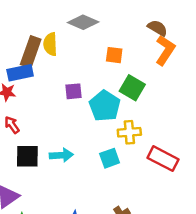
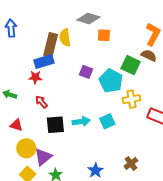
brown semicircle: (157, 28) -> (149, 55), moved
orange square: (114, 55) -> (104, 35), moved
purple square: (73, 91) -> (86, 72), turned 32
cyan square: (110, 158) -> (107, 121), moved

